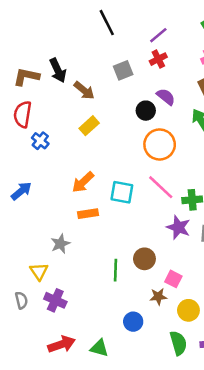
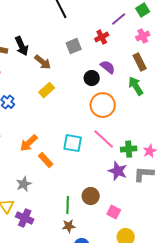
purple line: (158, 35) -> (119, 19), moved
orange arrow: (83, 182) -> (29, 143), moved
orange rectangle: (88, 214) -> (46, 160), turned 56
brown star: (158, 297) -> (69, 226), moved
purple cross: (55, 300) -> (25, 218), moved

